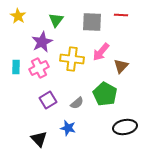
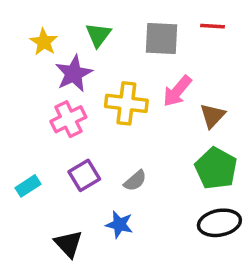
yellow star: (18, 16) -> (44, 42), moved
cyan rectangle: (16, 67) -> (28, 186), moved, turned 56
green pentagon: (105, 94) -> (216, 168), moved

